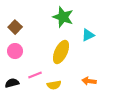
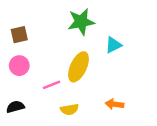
green star: (63, 17) -> (81, 22), turned -30
brown square: (15, 27) -> (19, 35), turned 32
pink line: (35, 75) -> (51, 85), moved

